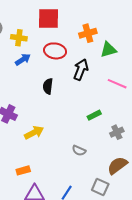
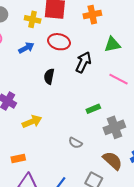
orange cross: (88, 33) -> (92, 15), moved
yellow cross: (19, 38) -> (33, 19), moved
gray cross: (117, 132) -> (114, 127), size x1.5
brown semicircle: (117, 165) -> (113, 161), turned 75

